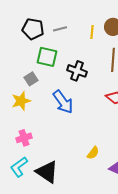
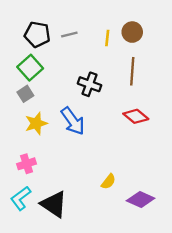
green square: (47, 57) -> (30, 68), moved, turned 35
gray square: (31, 79) -> (25, 94), moved
yellow star: (21, 101) -> (36, 123), moved

